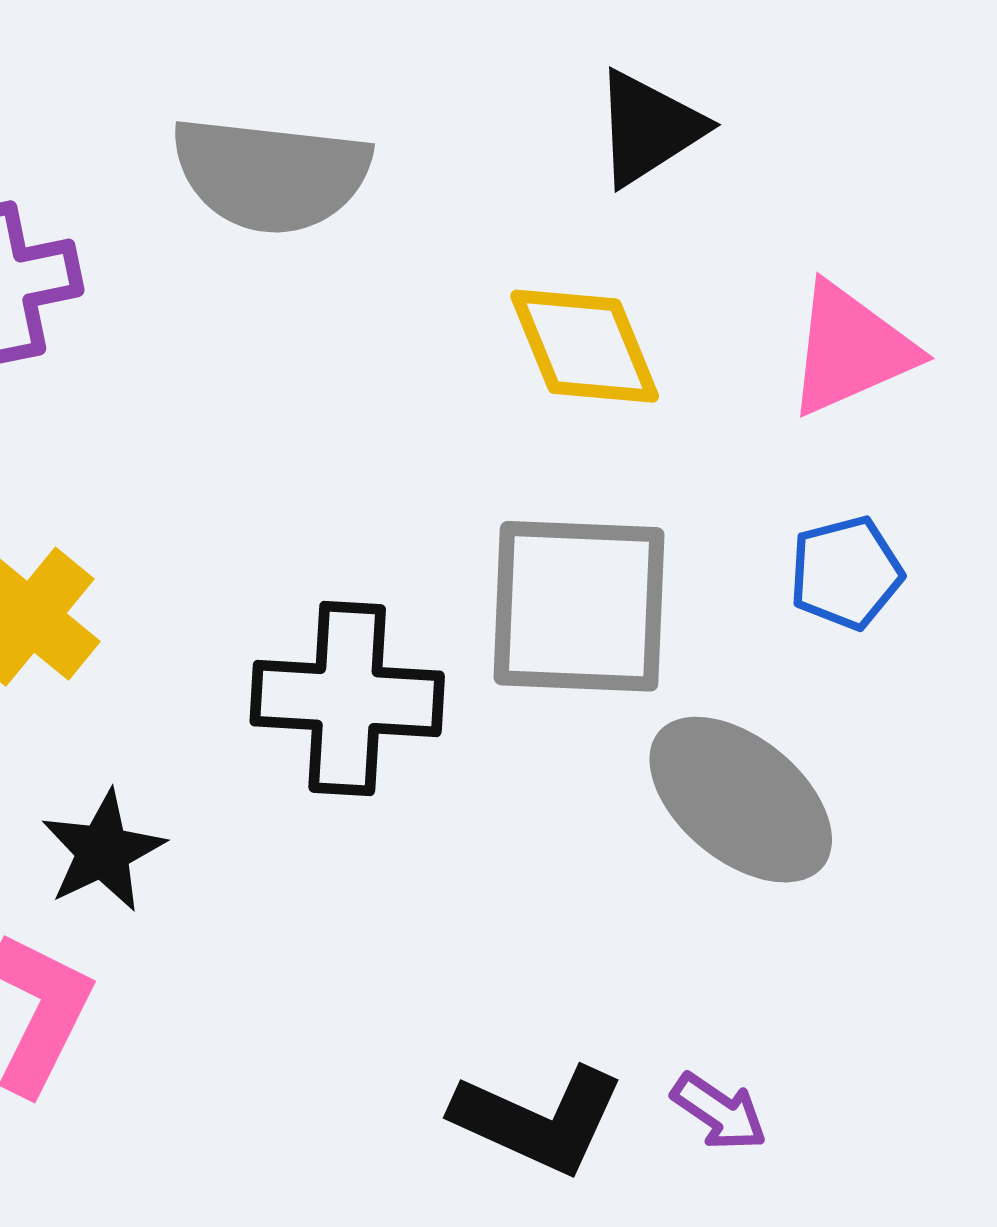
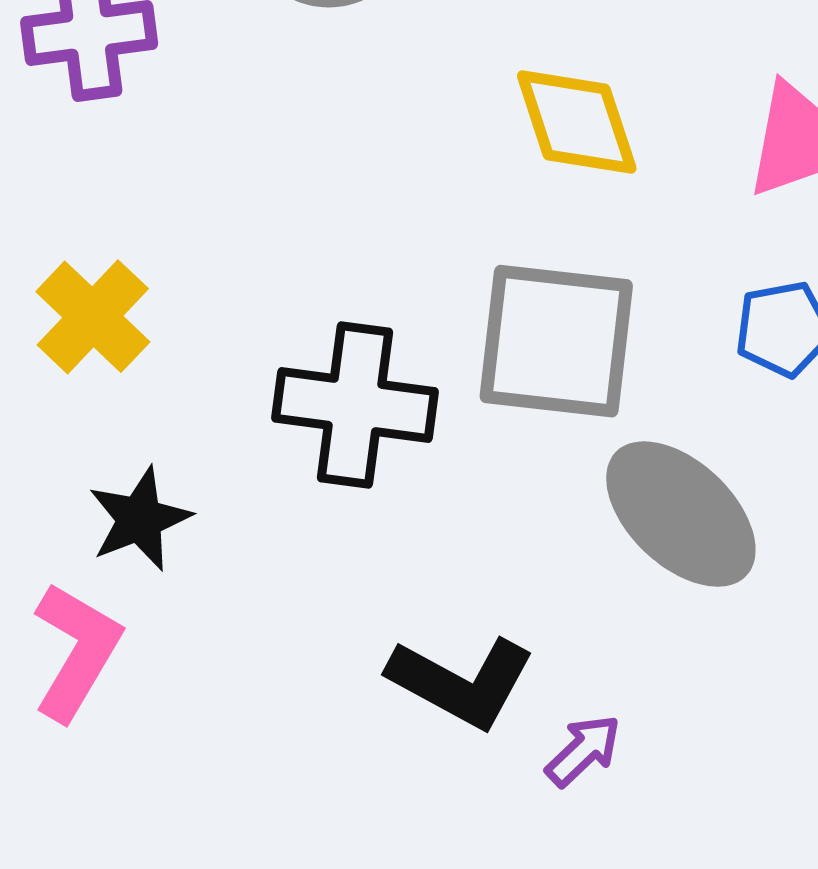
purple arrow: (719, 1112) -> (583, 751), moved, turned -82
black L-shape: (538, 1120) -> (461, 682), moved

